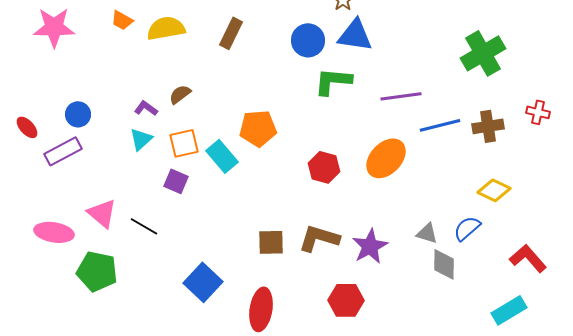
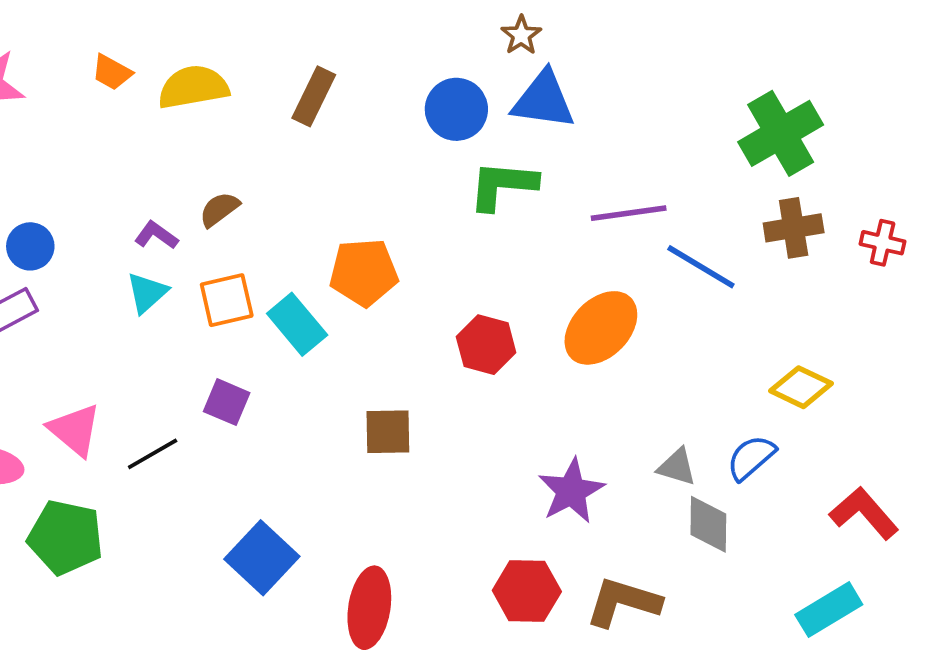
blue line: (440, 125) -> (701, 267), turned 45
brown cross: (488, 126) -> (794, 228), moved
purple square: (176, 181) -> (227, 402), moved
black line: (144, 226) -> (153, 454), turned -60
brown L-shape: (319, 238) -> (623, 602), moved
brown square: (271, 242) -> (388, 432), moved

